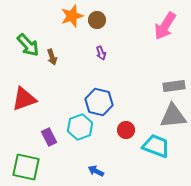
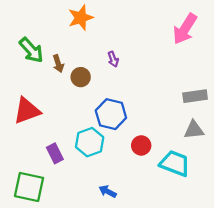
brown circle: (97, 20) -> (81, 77), moved
gray triangle: (173, 116) -> (194, 130), size x0.7

